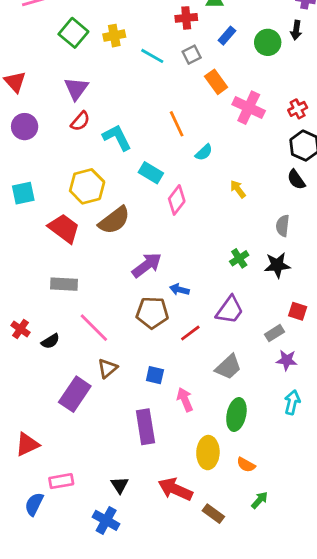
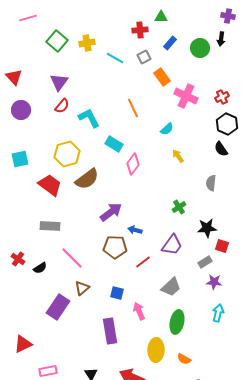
cyan semicircle: (204, 152) -> (167, 129), moved
black star: (277, 265) -> (207, 228), moved

